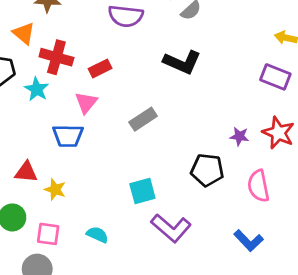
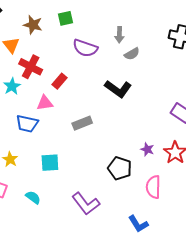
red rectangle: (100, 68) -> (60, 81), turned -35
pink triangle: (86, 103) -> (45, 103), turned 30
cyan square: (142, 191) -> (50, 163), moved

